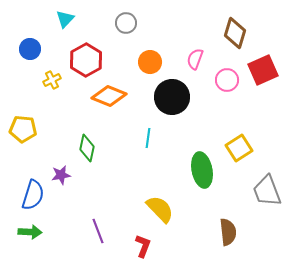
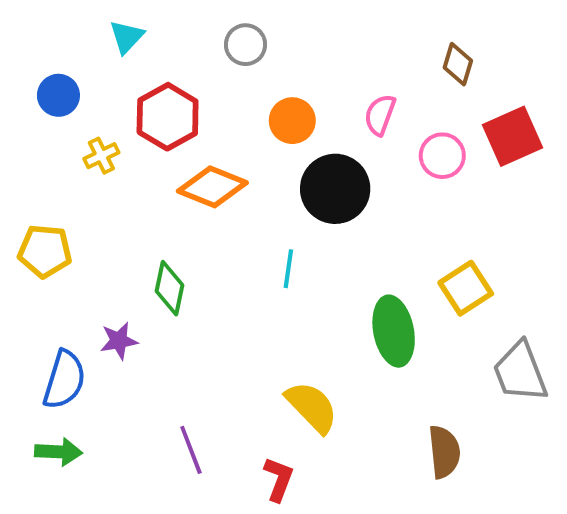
brown diamond: (235, 33) -> (458, 64), size x0.7

